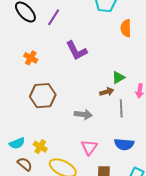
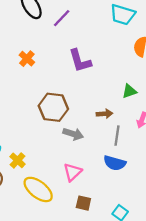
green triangle: (118, 77) -> (129, 91), moved
brown hexagon: (43, 96) -> (53, 107), moved
blue semicircle: (124, 144) -> (115, 163), moved

